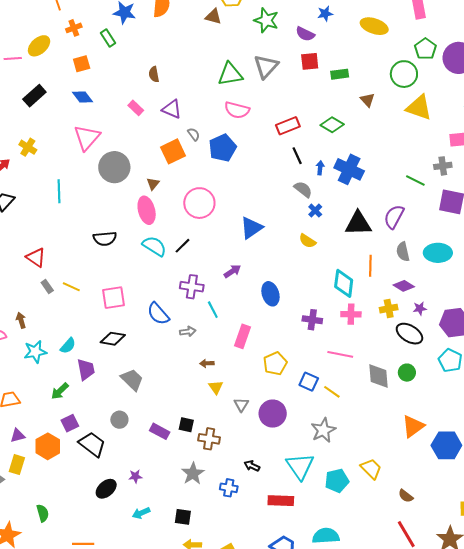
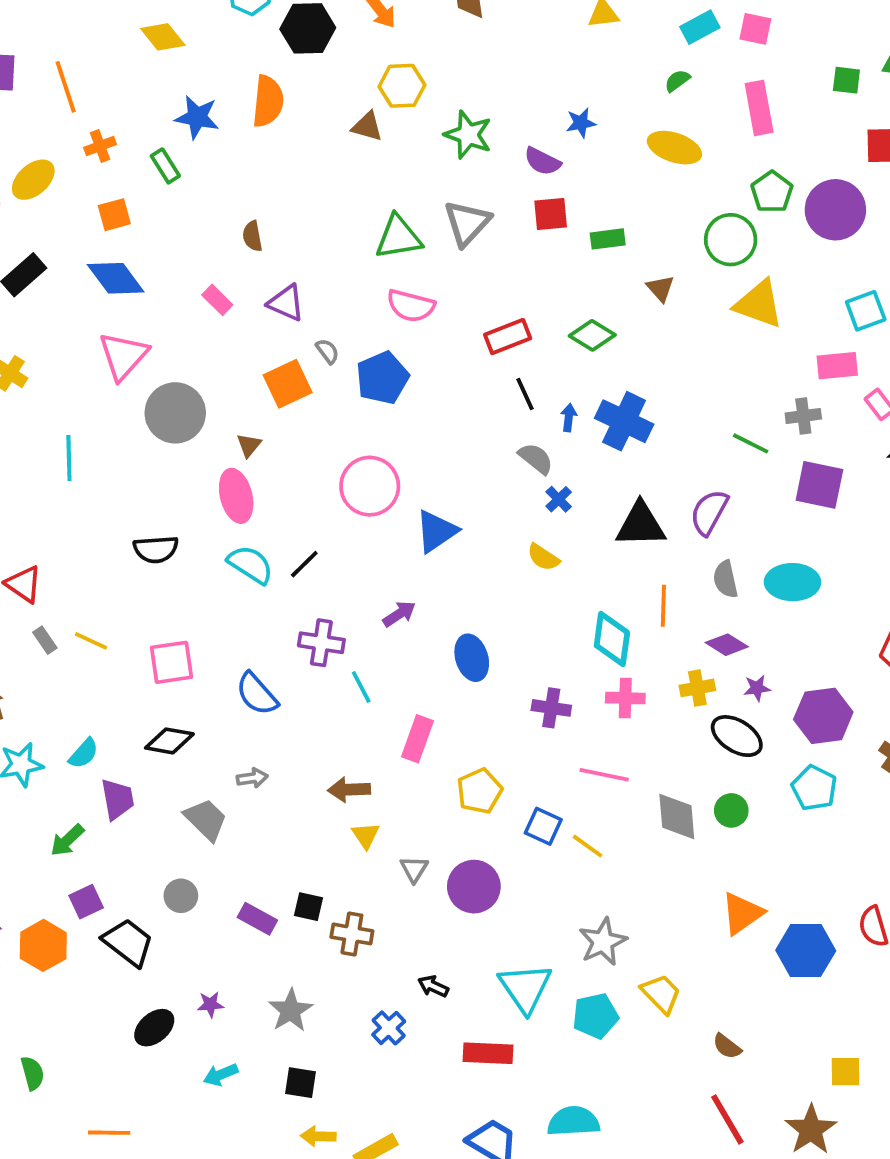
blue diamond: (83, 97) -> (116, 278), size x1.4
pink circle: (199, 203) -> (370, 486), moved
gray arrow: (188, 331) -> (252, 778), moved
brown arrow: (207, 363) -> (349, 790), size x1.5
gray star: (323, 430) -> (603, 942), moved
gray star: (193, 474) -> (290, 1010), moved
blue cross: (229, 488) -> (389, 1028), turned 36

